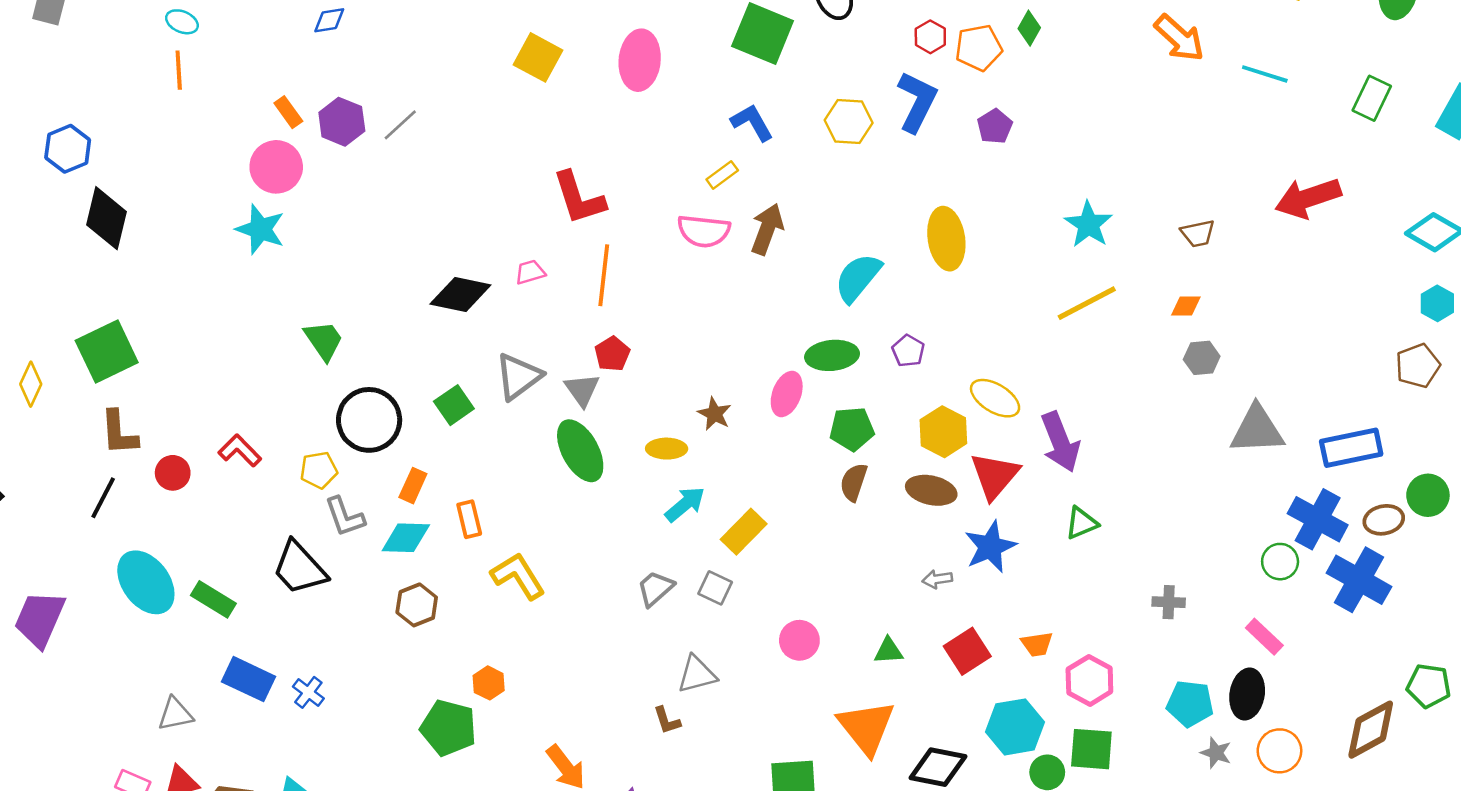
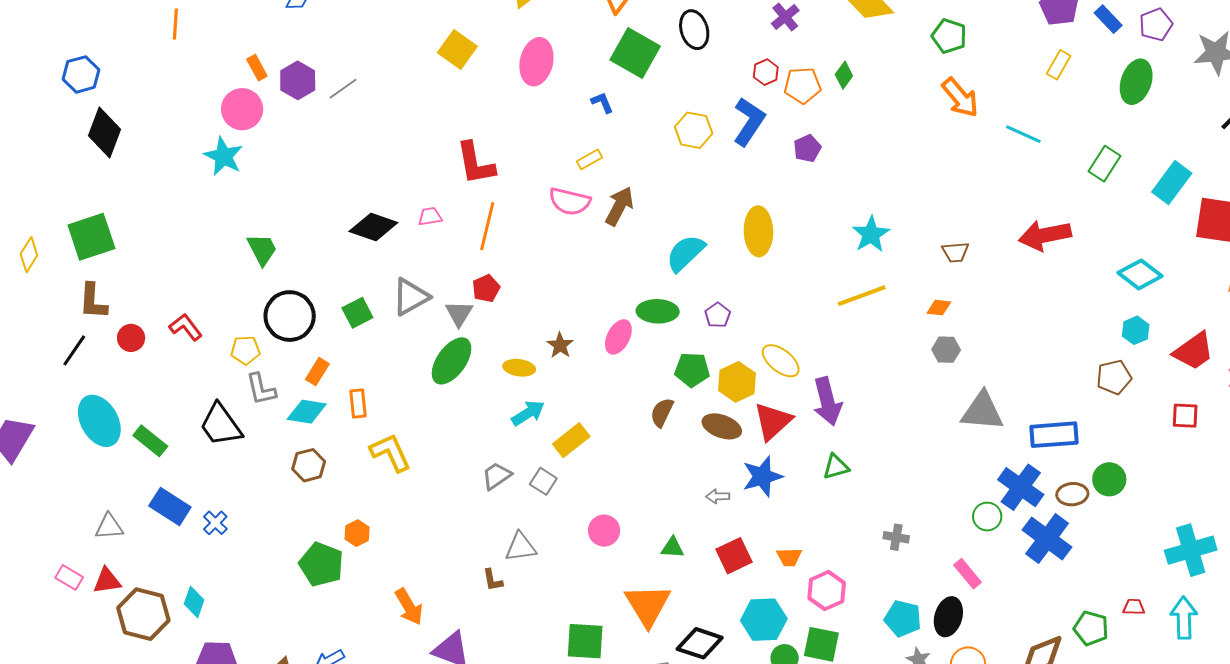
blue L-shape: (752, 123) -> (602, 103), moved, size x0.7
green pentagon: (852, 429) -> (692, 370), moved
green ellipse: (580, 451) -> (452, 361), turned 57

